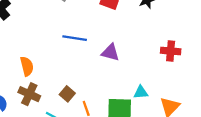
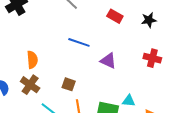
red cross: (171, 51) -> (152, 58), moved
brown square: (67, 94) -> (69, 84), moved, turned -32

